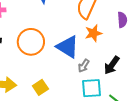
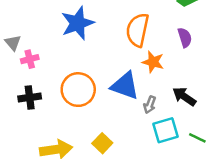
orange star: (93, 33) -> (153, 62), turned -30
black arrow: (112, 65) -> (184, 96), turned 102

